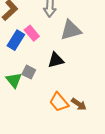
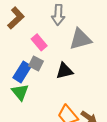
blue rectangle: (16, 40) -> (22, 72), moved
gray square: (29, 72) -> (36, 63), moved

